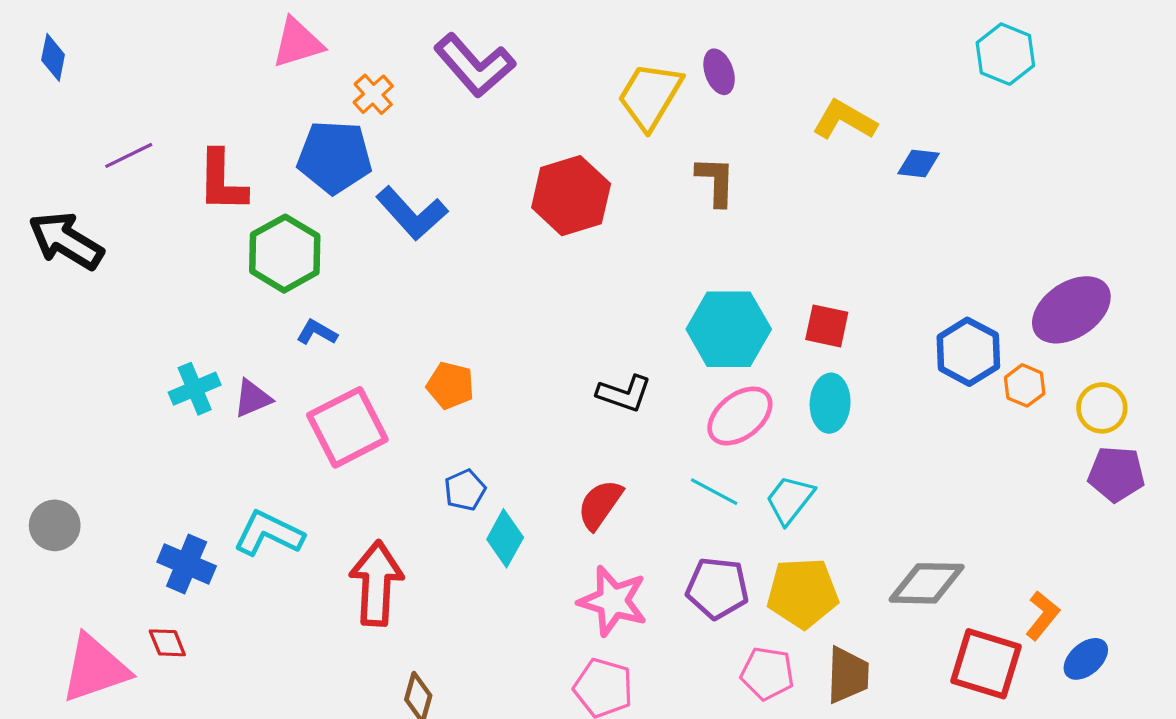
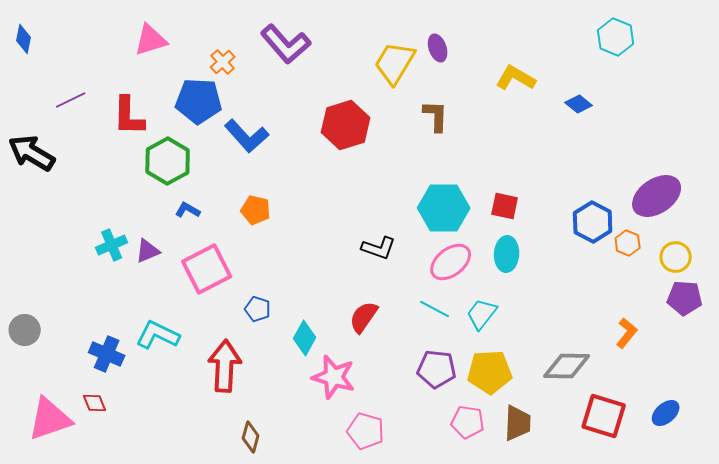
pink triangle: (298, 43) -> (151, 40), moved
blue diamond: (919, 163) -> (579, 104), moved, turned 32
orange pentagon: (450, 385) -> (256, 210), moved
blue pentagon: (465, 490) -> (258, 309), moved, turned -30
pink star: (613, 601) -> (334, 377), moved
orange L-shape: (1042, 615) -> (627, 333), moved

